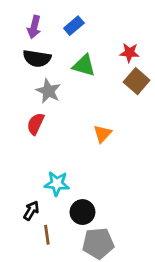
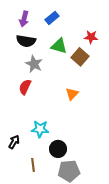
brown square: (137, 81) -> (80, 57), moved
black arrow: (31, 211) -> (14, 142), moved

